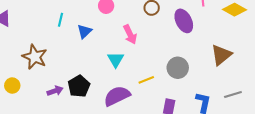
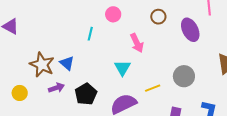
cyan line: (61, 20) -> (90, 34), moved
blue triangle: (84, 31) -> (67, 63), moved, turned -35
purple arrow: (55, 91) -> (56, 88), moved

